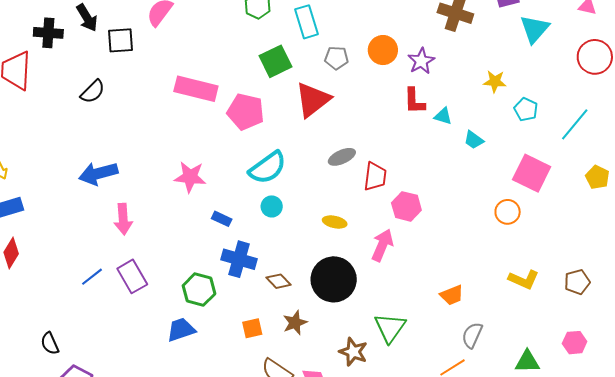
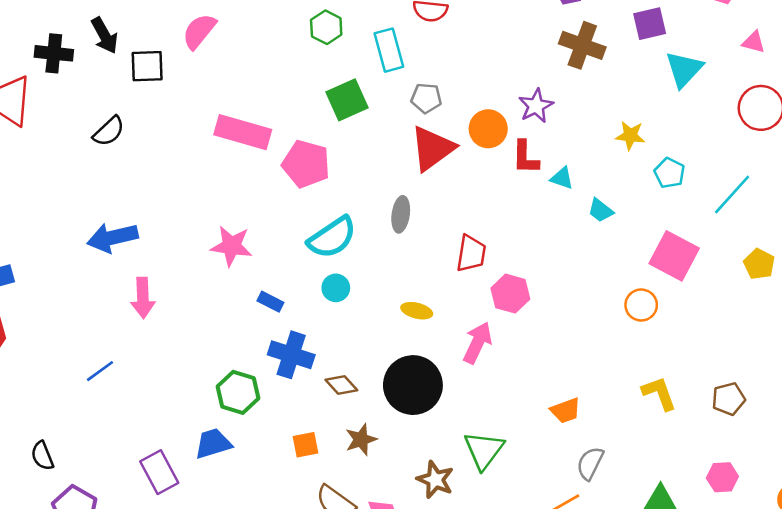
orange circle: (383, 50) -> (488, 129), moved
red triangle: (313, 100) -> (432, 148), moved
gray ellipse: (342, 157) -> (401, 214), moved, turned -60
purple rectangle: (132, 276) -> (159, 472), moved
yellow L-shape: (524, 280) -> (659, 393), turned -136

